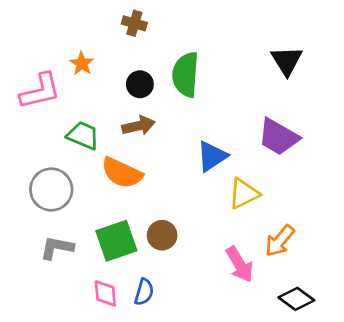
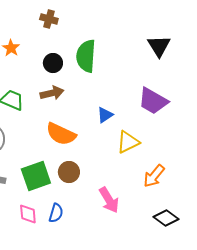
blue triangle: (212, 156) -> (105, 115), size x0.7
orange semicircle: (122, 173) -> (61, 134), moved
pink arrow: (240, 264) -> (109, 200), moved

